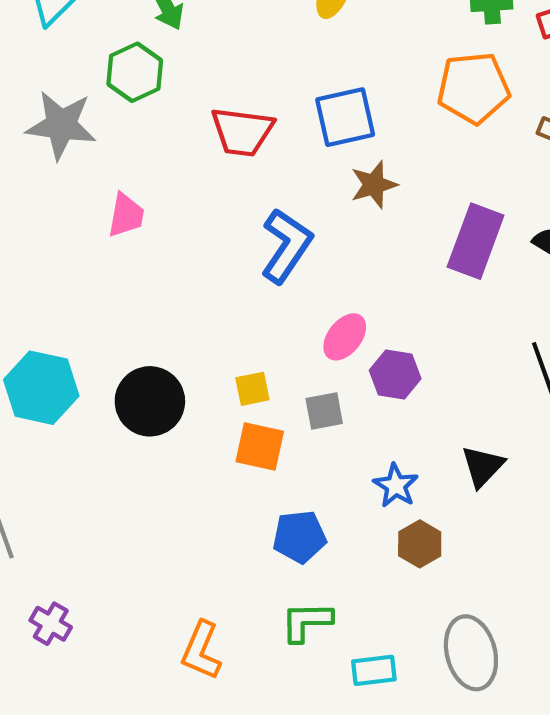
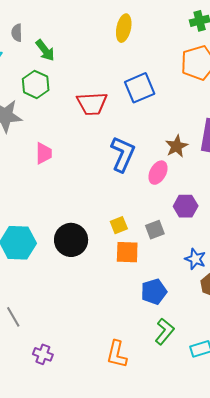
brown star: (374, 185) -> (177, 146), moved
pink ellipse: (345, 337) -> (158, 173), moved
green L-shape: (306, 622) -> (164, 331), turned 140

